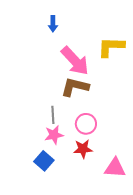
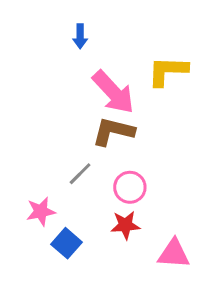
gray line: (53, 115) -> (80, 174), turned 48
pink star: (54, 135) -> (41, 211), moved

